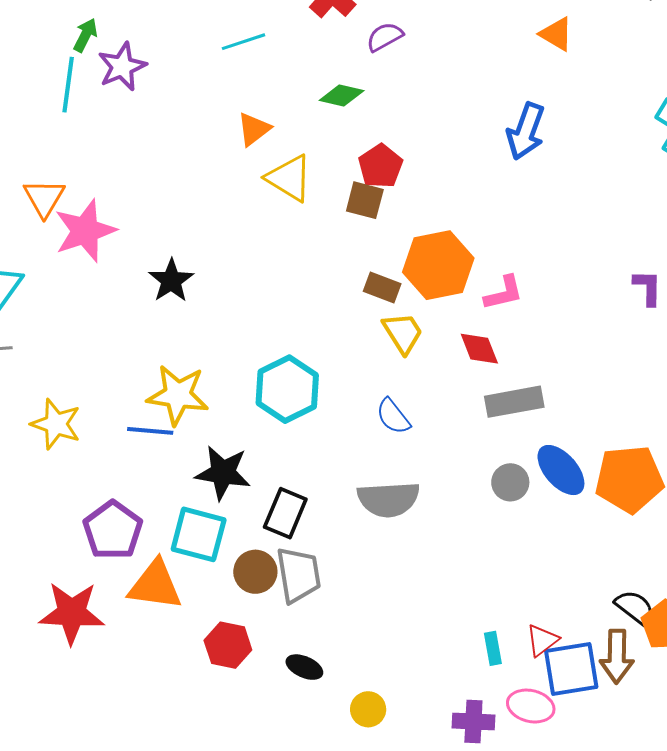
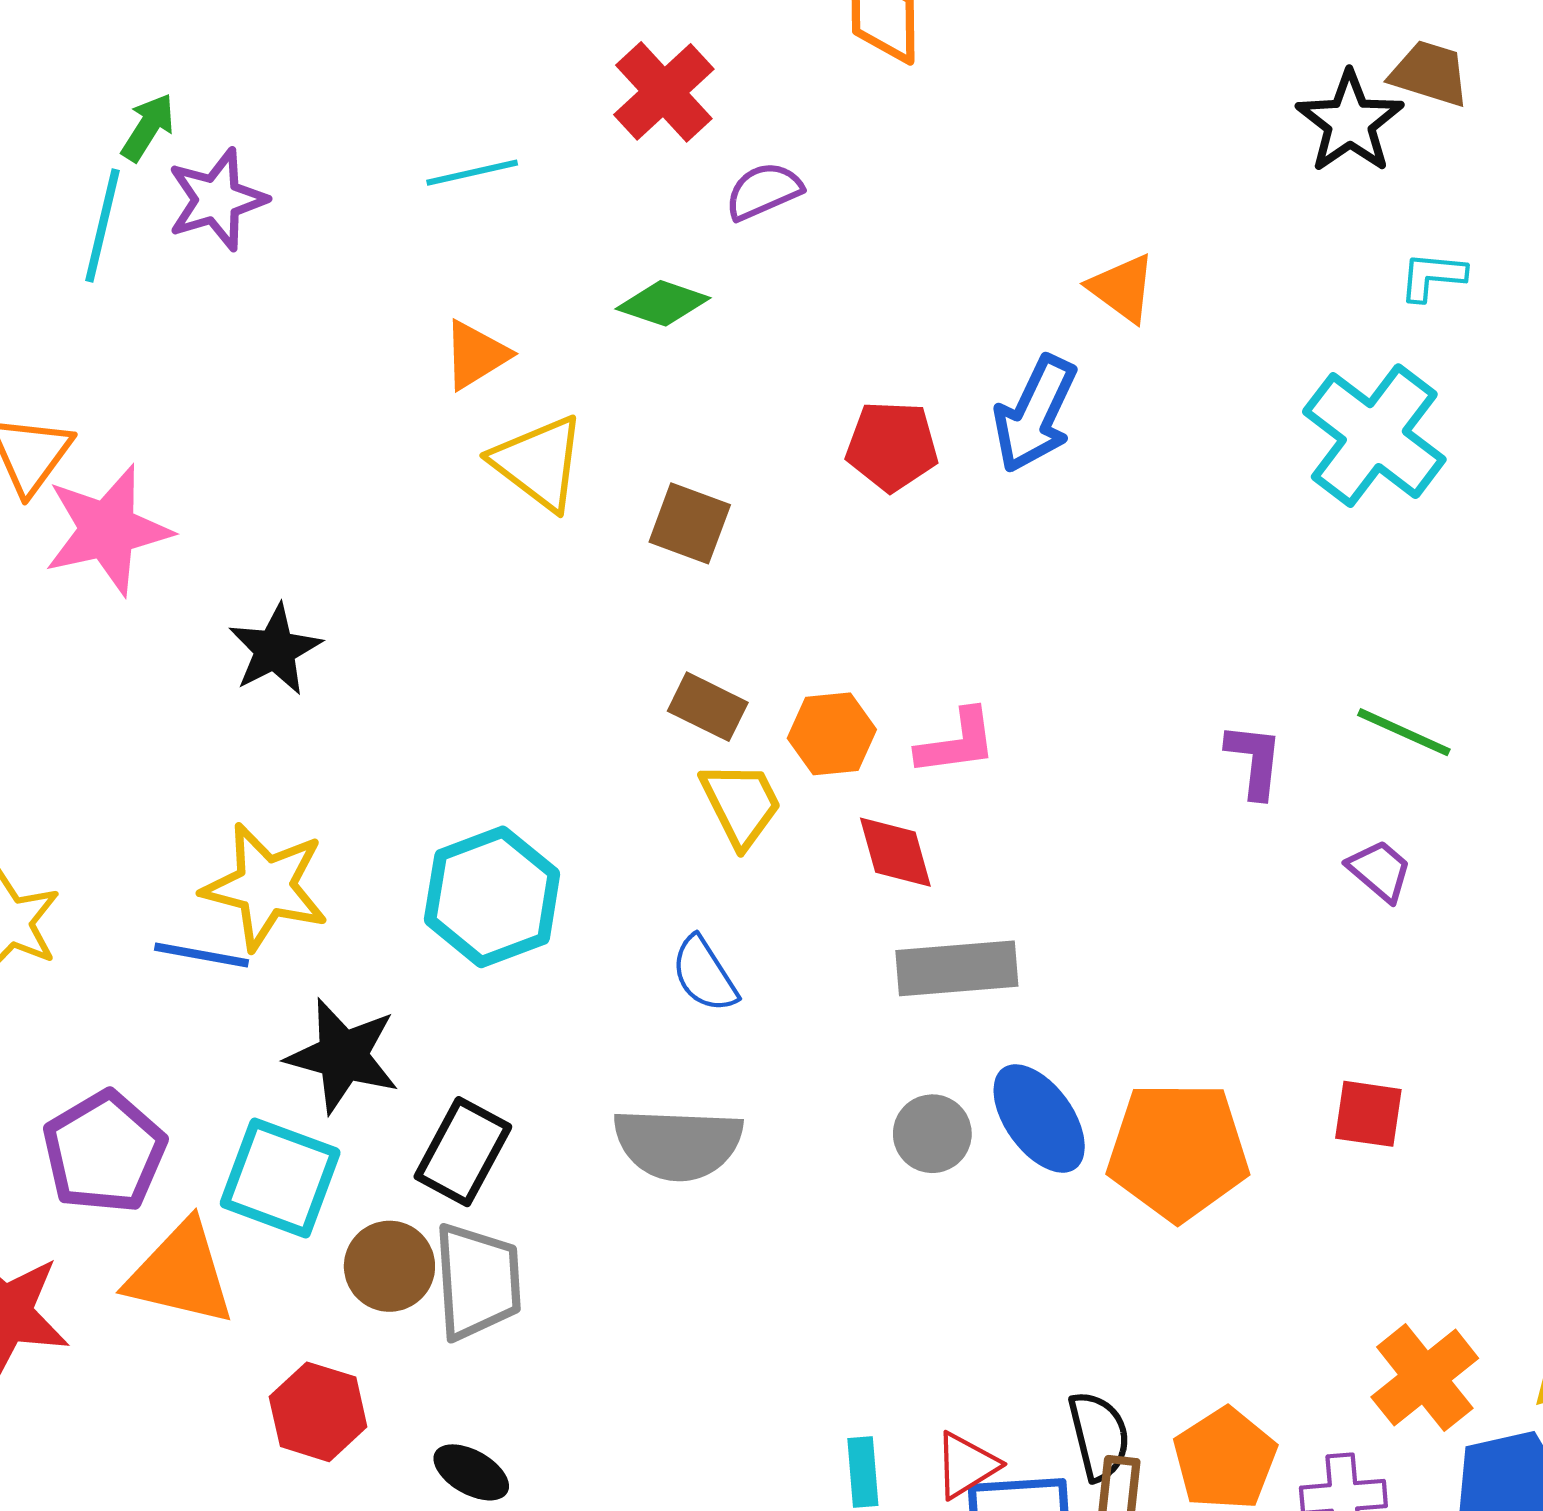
orange triangle: (556, 34) -> (1122, 288), moved
red pentagon: (380, 166) -> (892, 446), moved, turned 30
orange hexagon: (438, 265) -> (832, 734), moved, size x0.6
black semicircle: (635, 608) -> (1099, 1436), moved, turned 33

